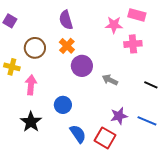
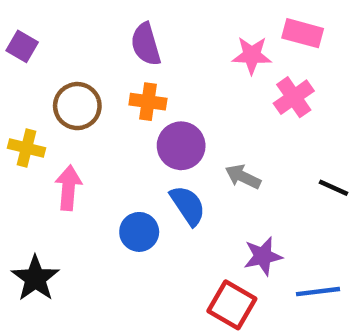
pink cross: (133, 44) -> (294, 97), turned -30
orange cross: (67, 46) -> (148, 102), turned -35
blue line: (147, 121) -> (318, 292), moved, turned -30
black star: (31, 122) -> (35, 278), moved
blue semicircle: (78, 134) -> (188, 205), moved

